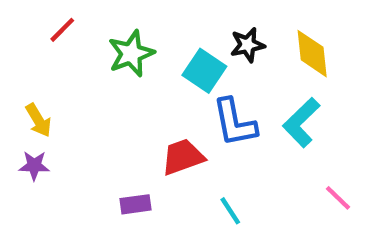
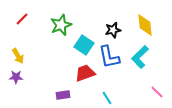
red line: (62, 30) -> (22, 19), moved
black star: (247, 45) -> (113, 30), moved
cyan square: (204, 71) -> (84, 45), moved

